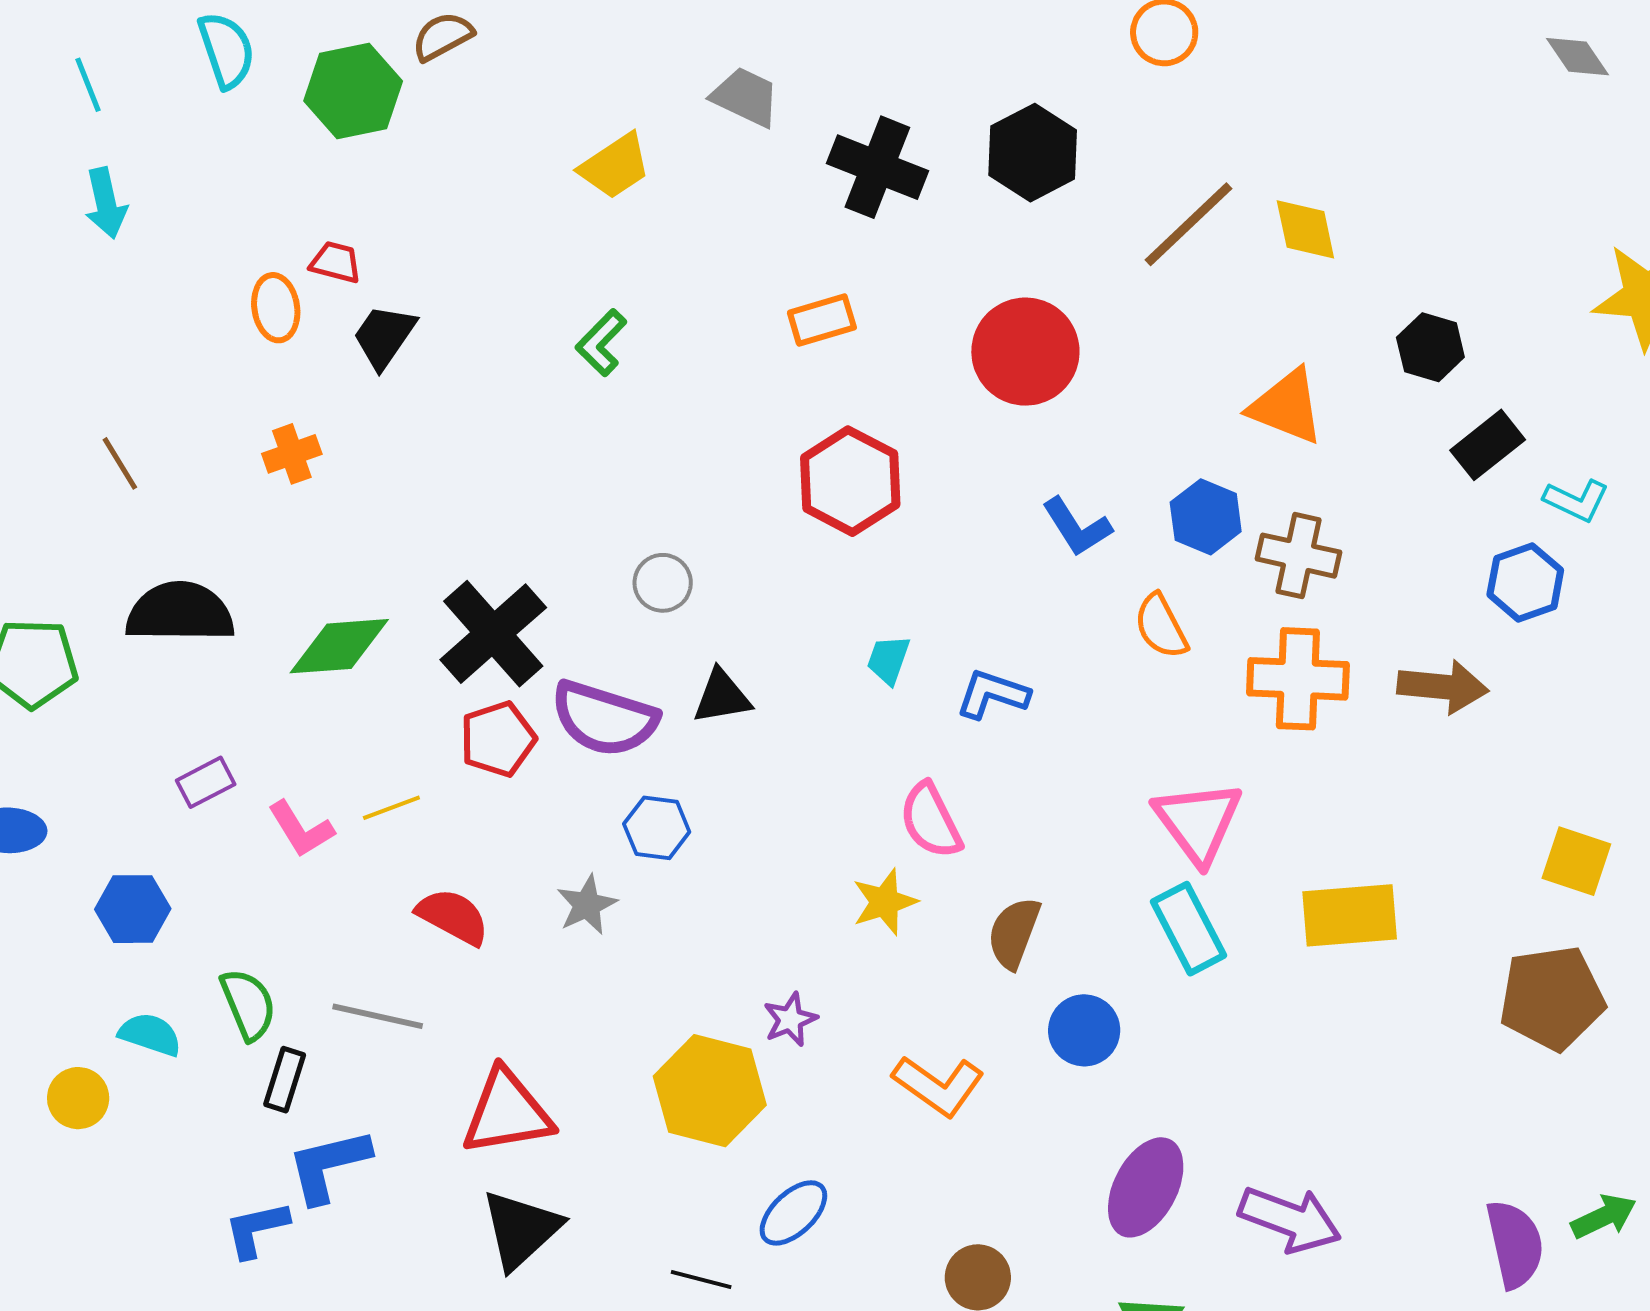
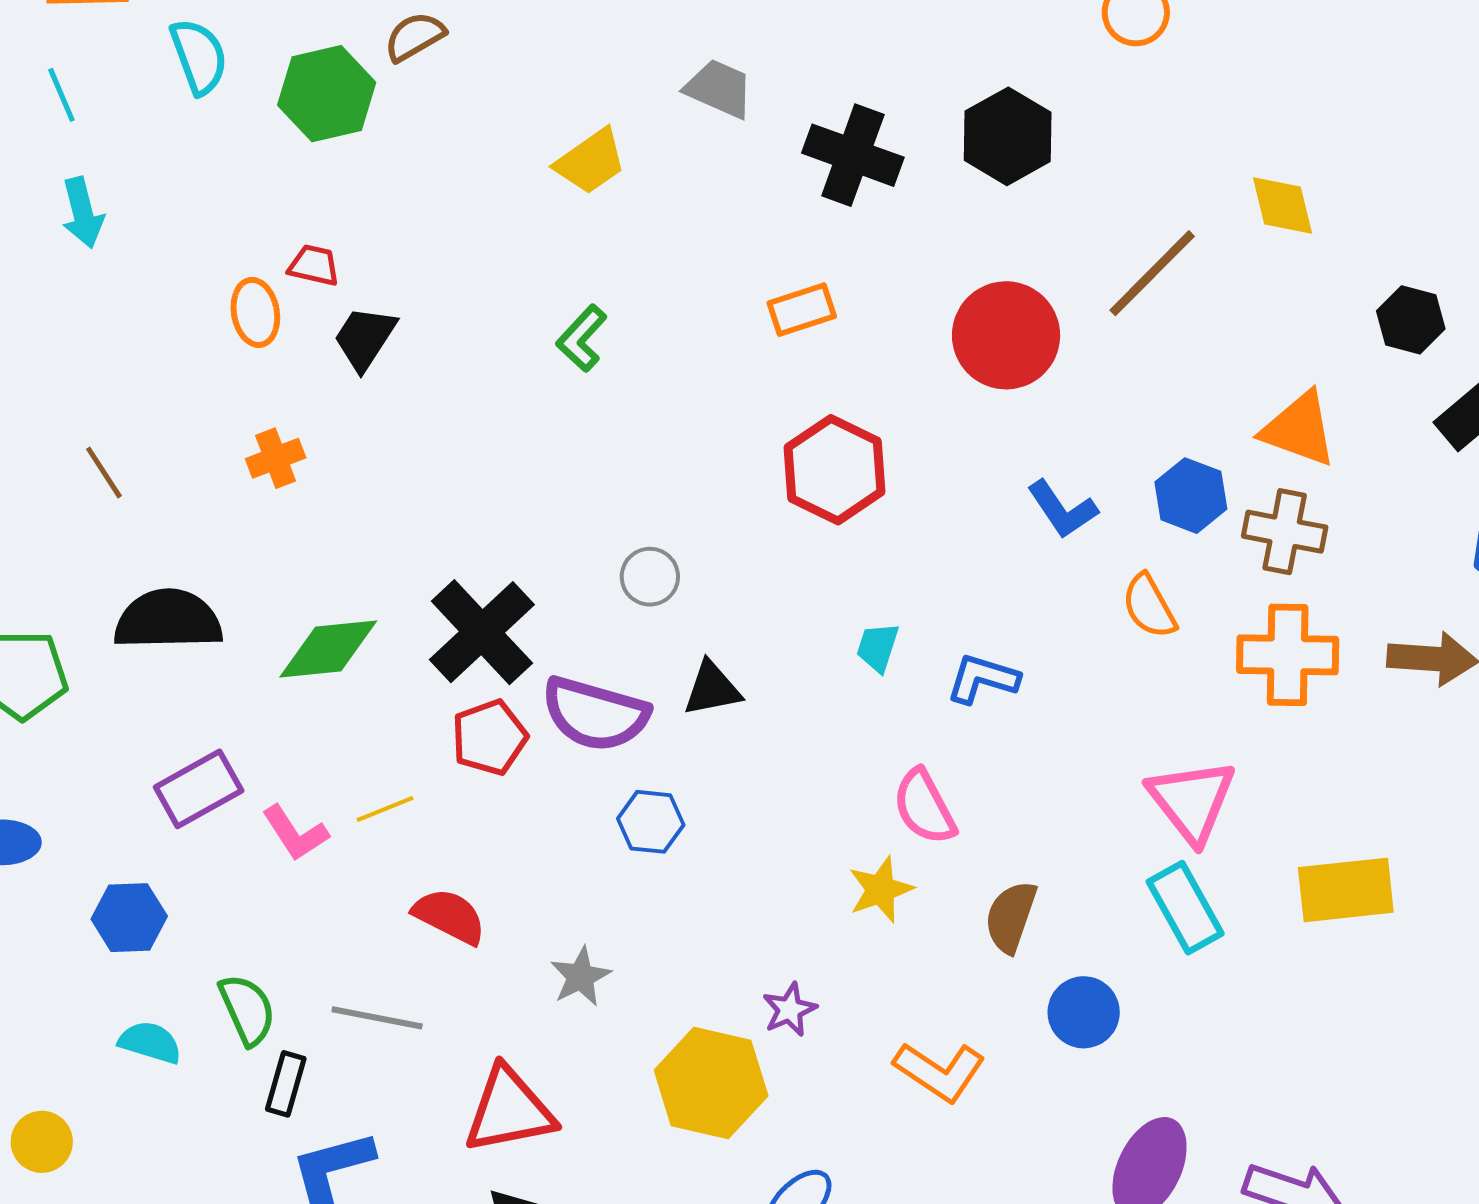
brown line: (1189, 224) -> (1152, 273), moved
orange triangle: (1287, 407) -> (1299, 429), moved
purple rectangle: (206, 782) -> (199, 789), size x1.5
gray star: (587, 905) -> (581, 977), moved
yellow circle: (78, 1098) -> (42, 1142), moved

